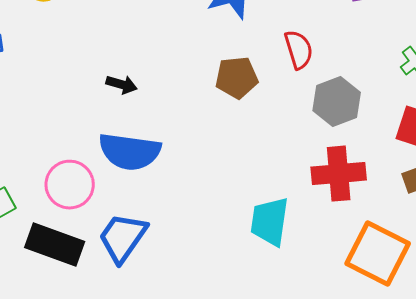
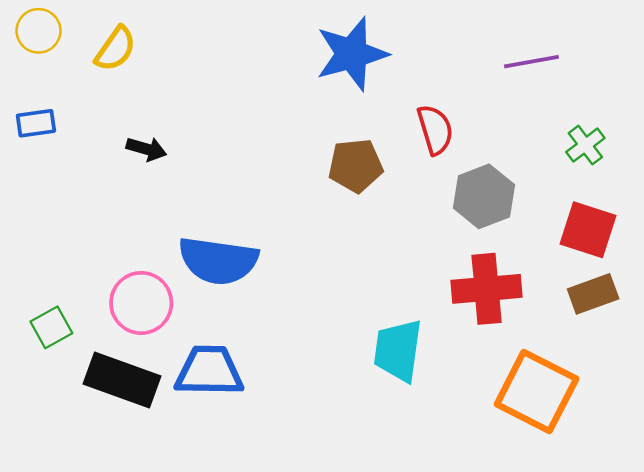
black arrow: (122, 85) -> (146, 149), moved
blue trapezoid: (123, 238) -> (209, 371), turned 56

